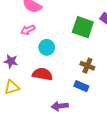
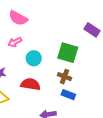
green square: (83, 27) -> (68, 53), moved
brown cross: (87, 66) -> (65, 77), moved

